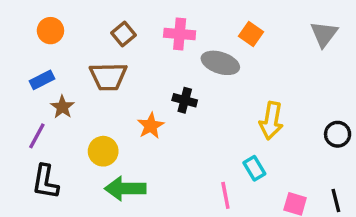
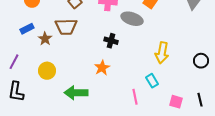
brown star: (62, 107) -> (45, 39), moved
orange star: (151, 126) -> (102, 68), moved
purple line: (37, 136) -> (14, 62), moved
yellow circle: (103, 151) -> (47, 71), moved
black L-shape: (45, 182) -> (16, 92), moved

